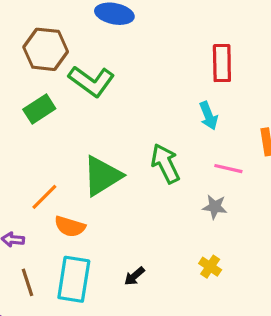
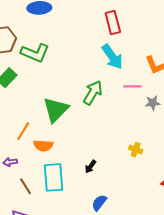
cyan arrow: (208, 116) -> (112, 57), size x1.5
green arrow: (165, 164) -> (93, 93), turned 70
gray star: (215, 207) -> (153, 103), moved

